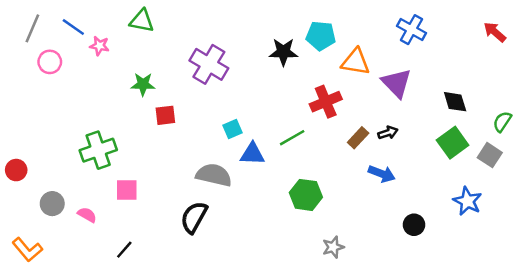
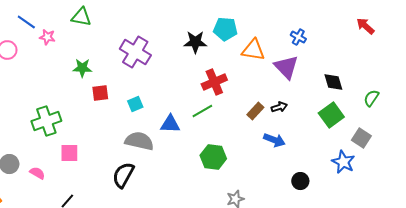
blue cross: (412, 30) -> (298, 37), moved, size x0.7
red cross: (326, 102) -> (214, 82), moved
cyan square: (232, 129) -> (135, 104), moved
gray square: (490, 155) -> (361, 138), moved

